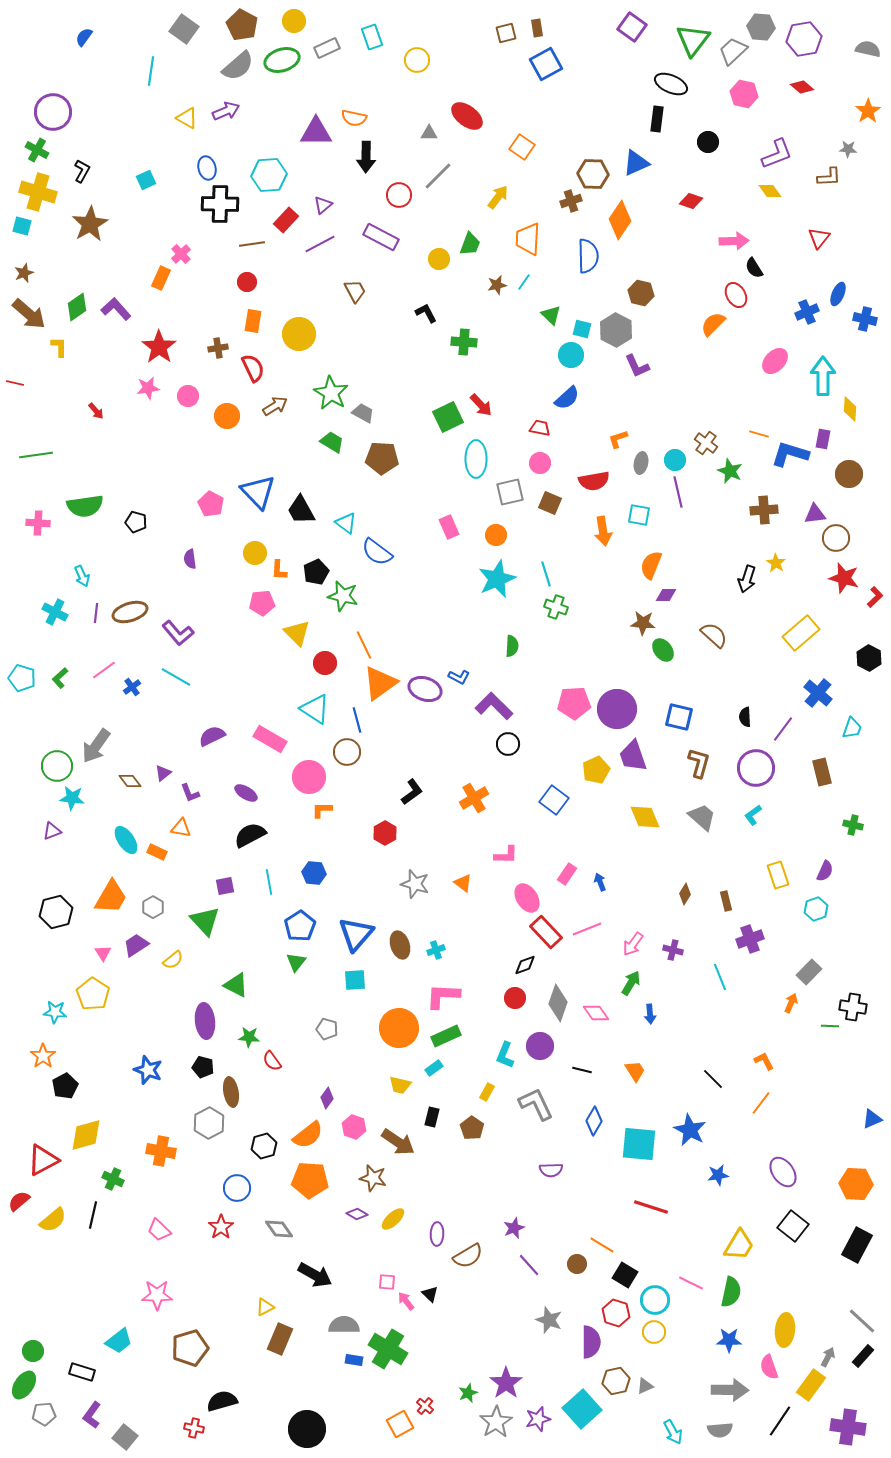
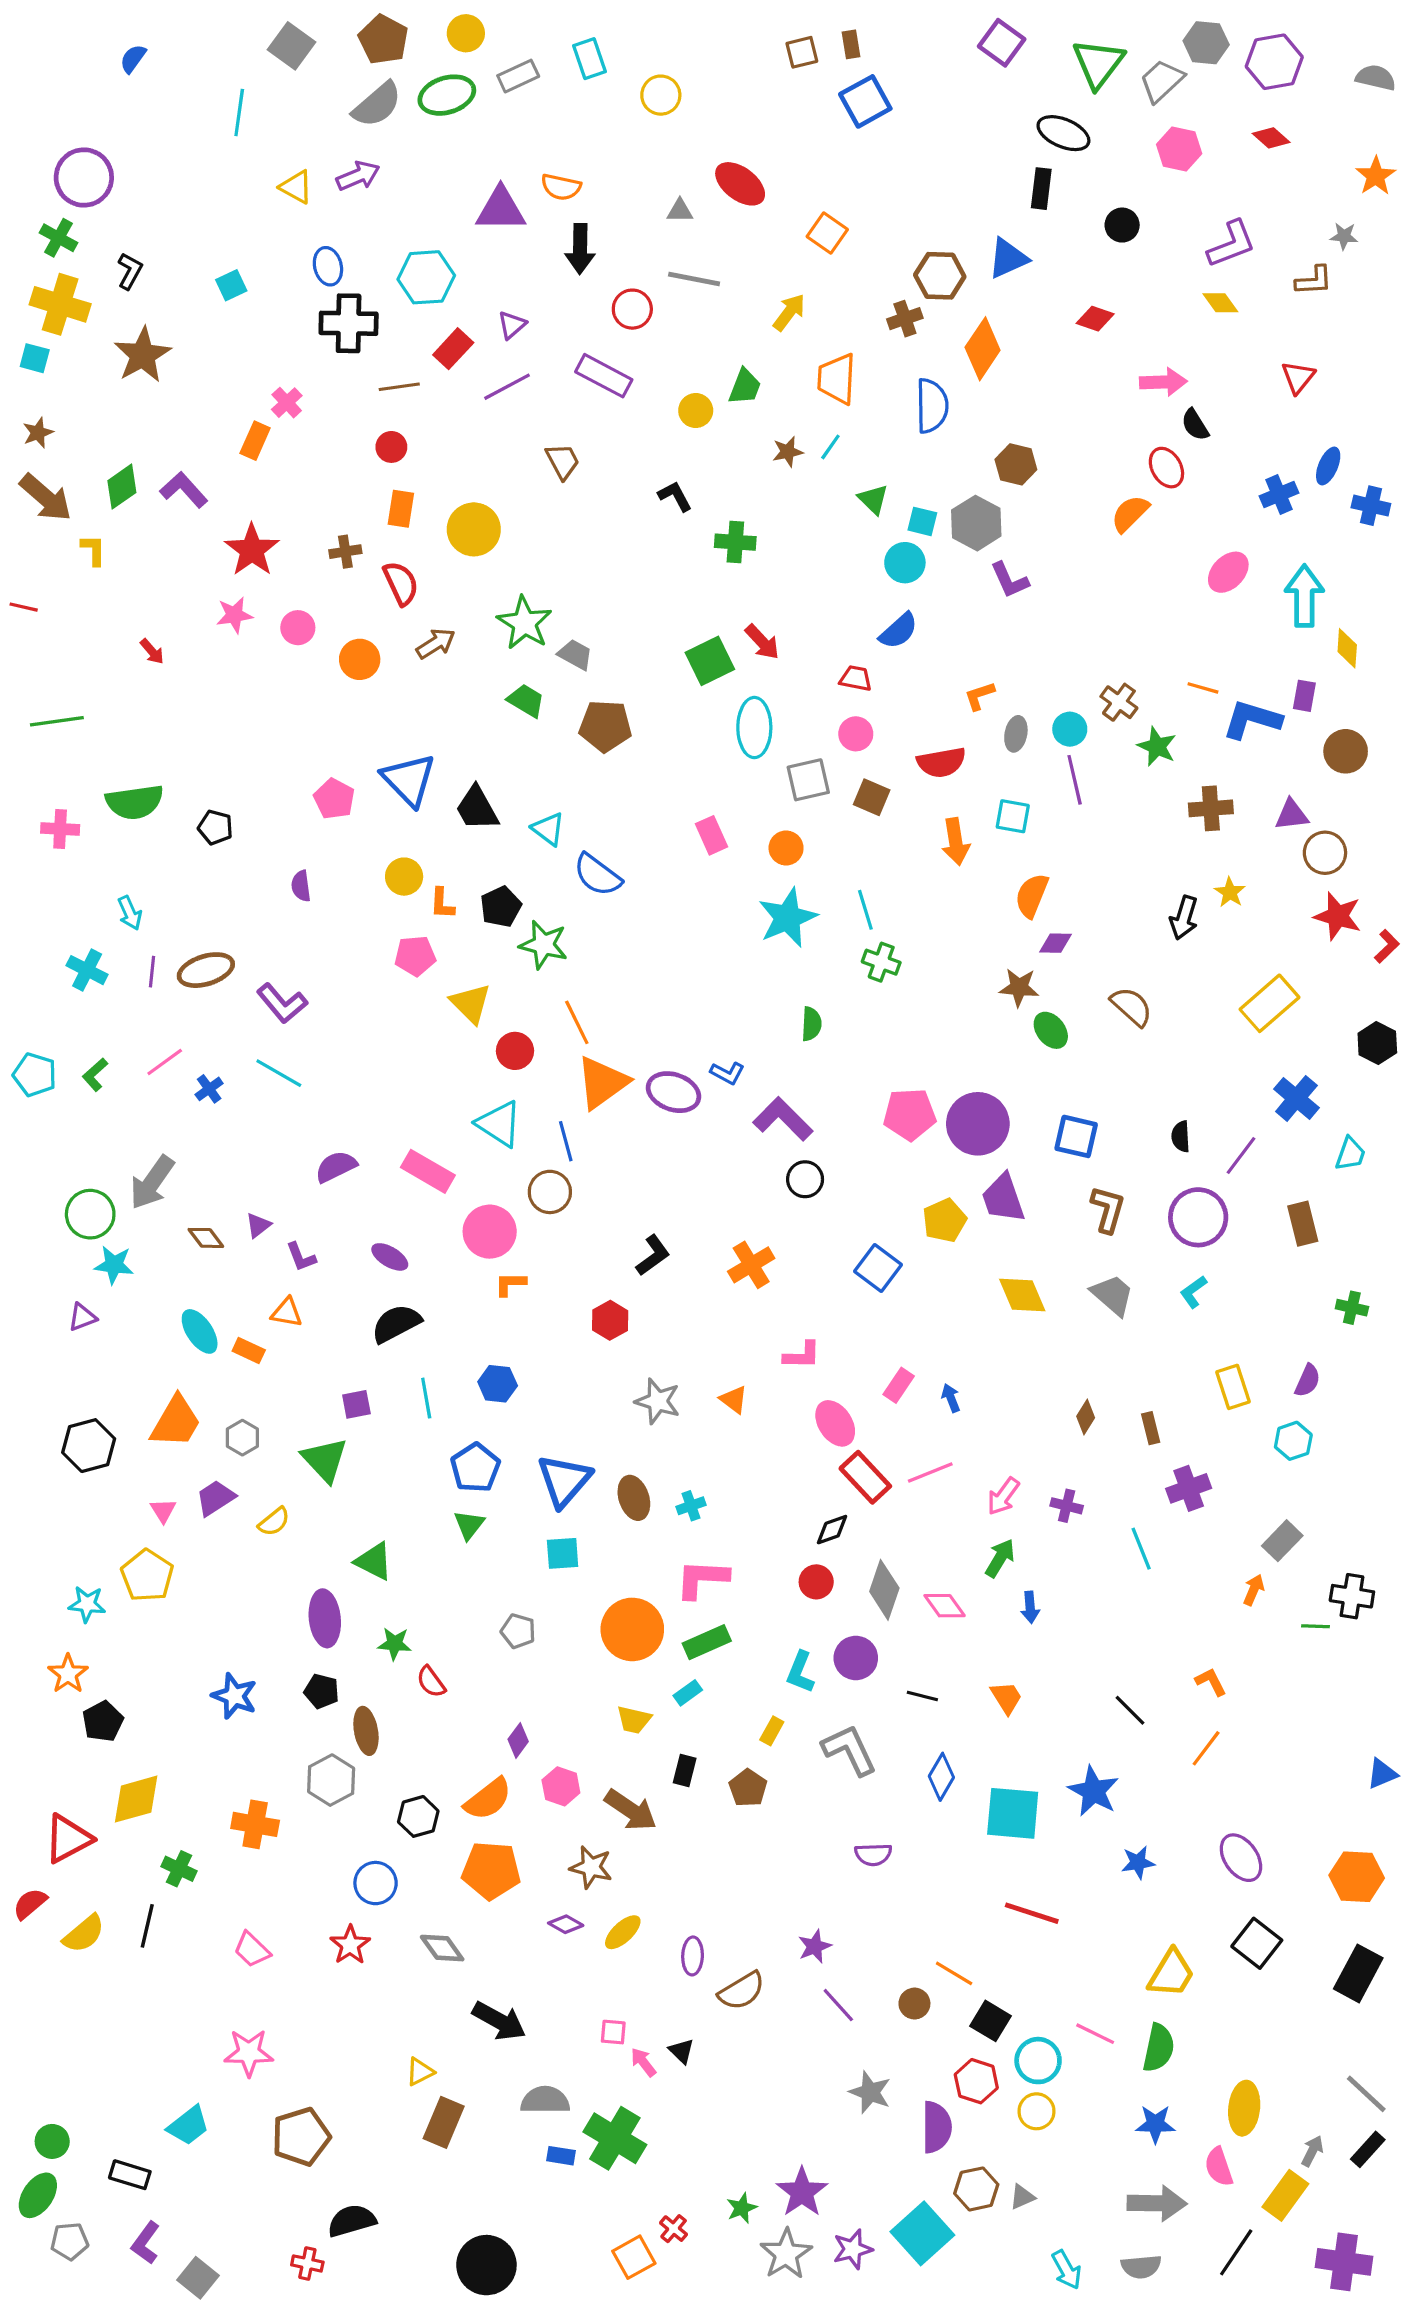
gray line: (438, 176) -> (694, 279), turned 56

